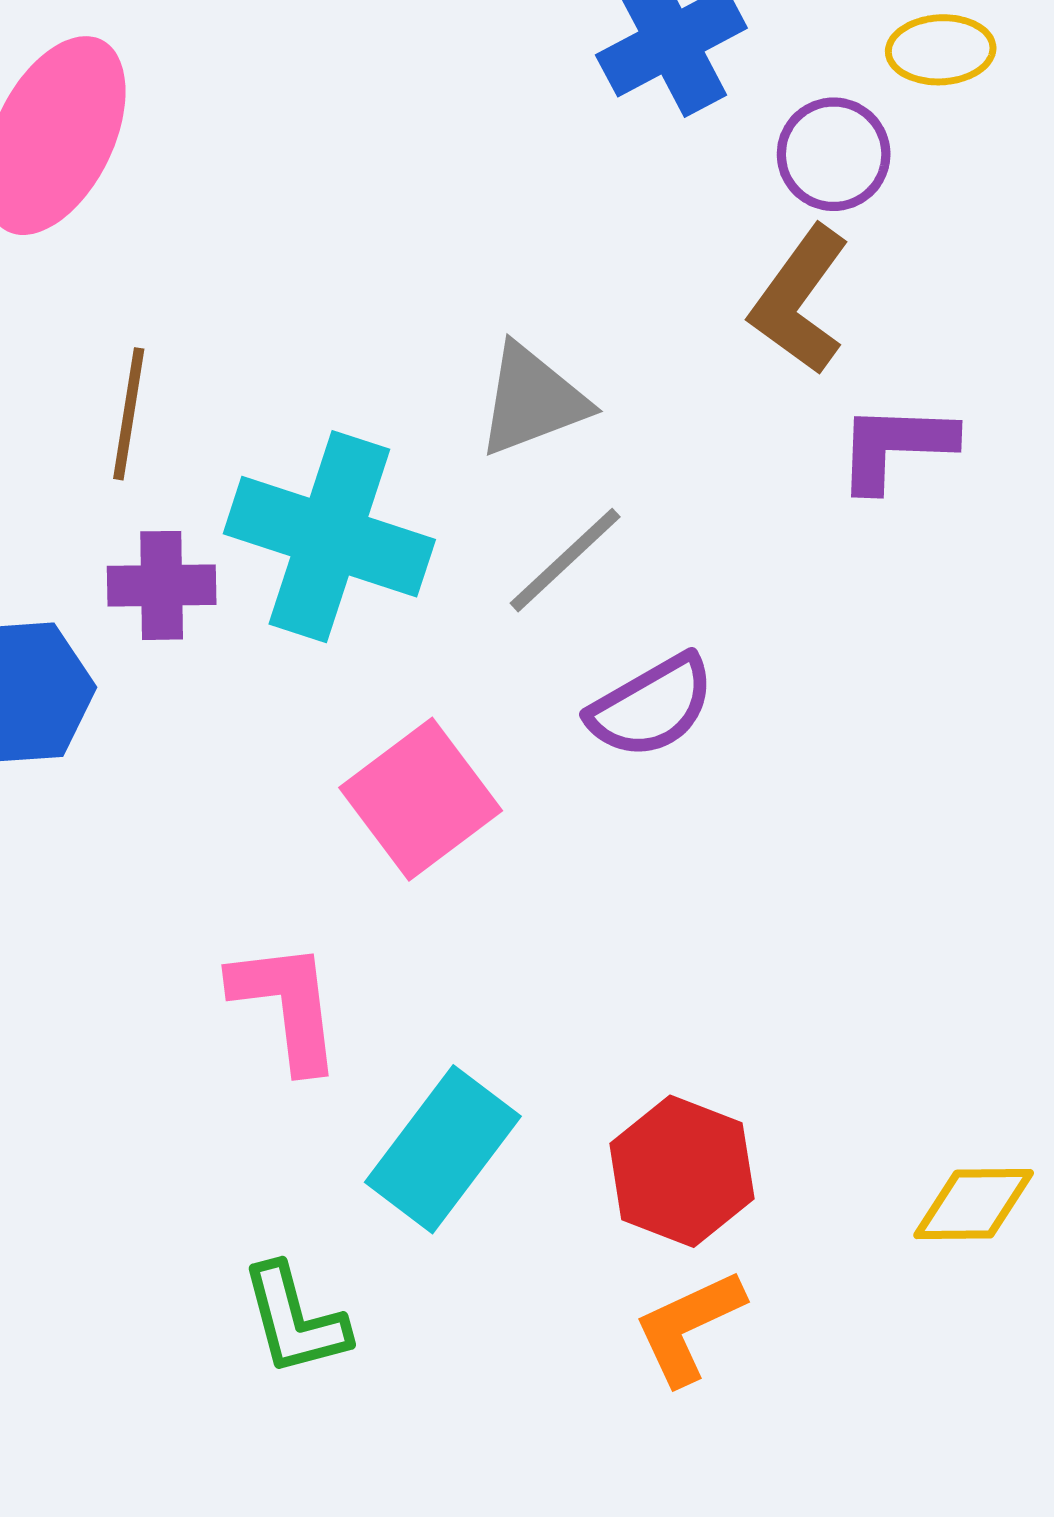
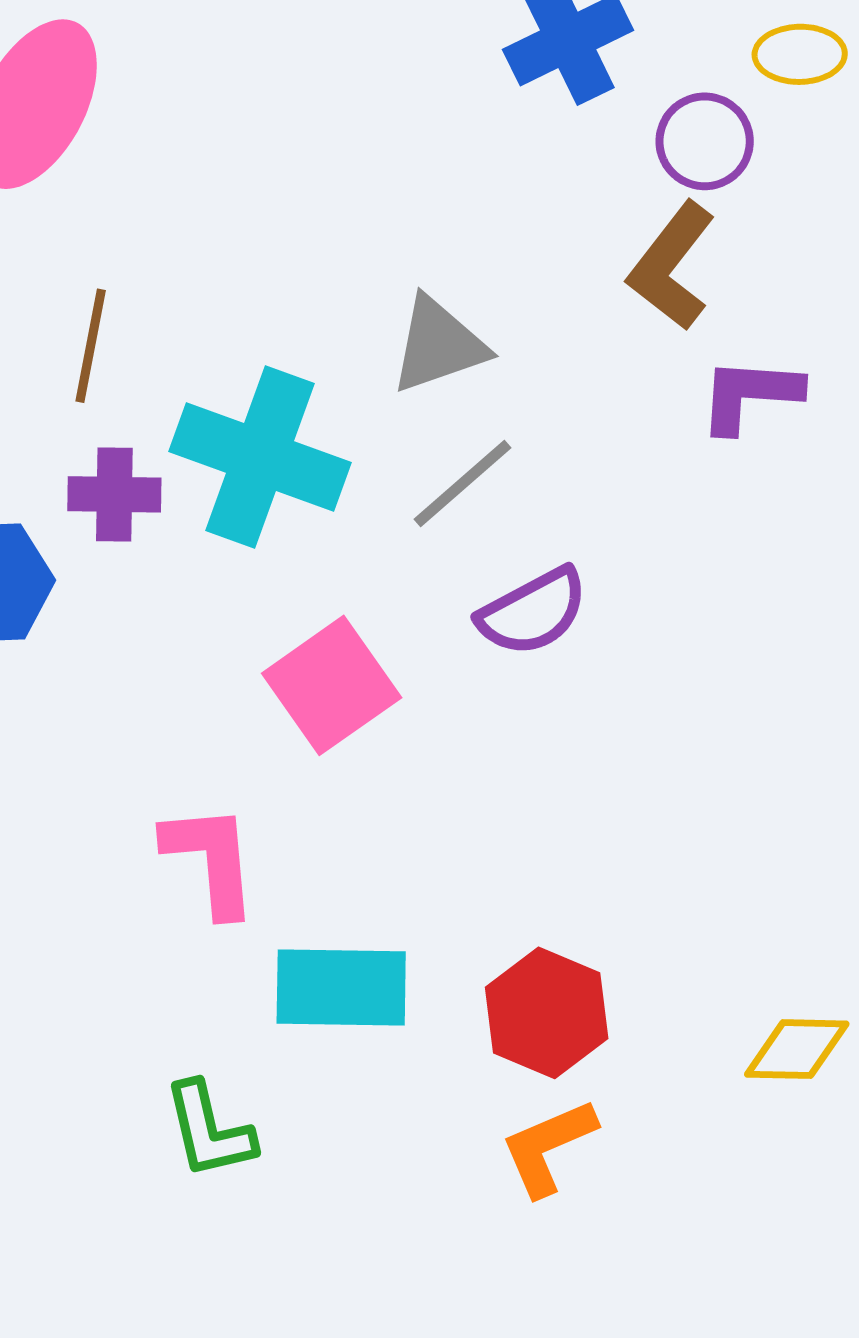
cyan rectangle: (443, 1149) -> (341, 987), turned 52

